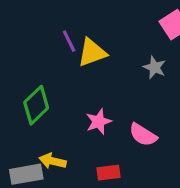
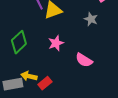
pink star: (99, 122) -> (56, 43), moved
red rectangle: (108, 173) -> (45, 83), moved, turned -32

